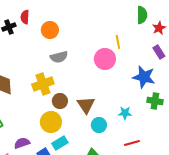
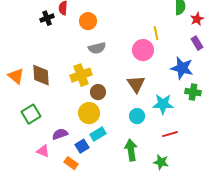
brown triangle: (86, 105) -> (136, 84), moved
cyan star: (125, 113) -> (163, 104), size x1.5

